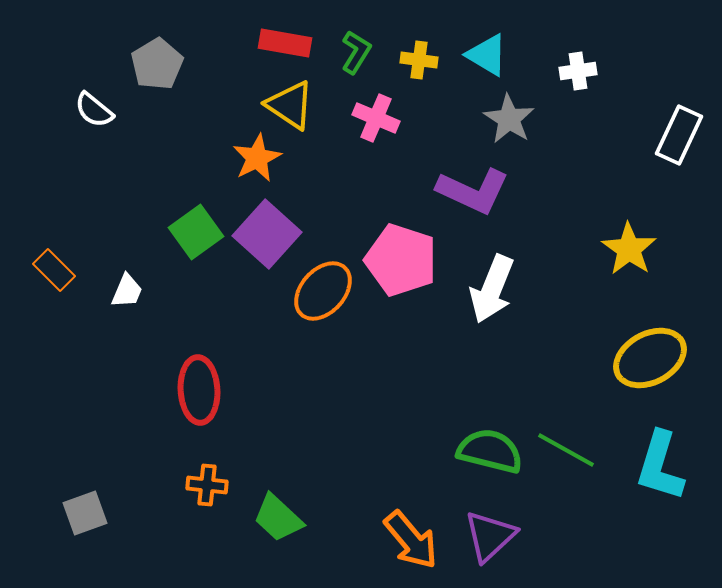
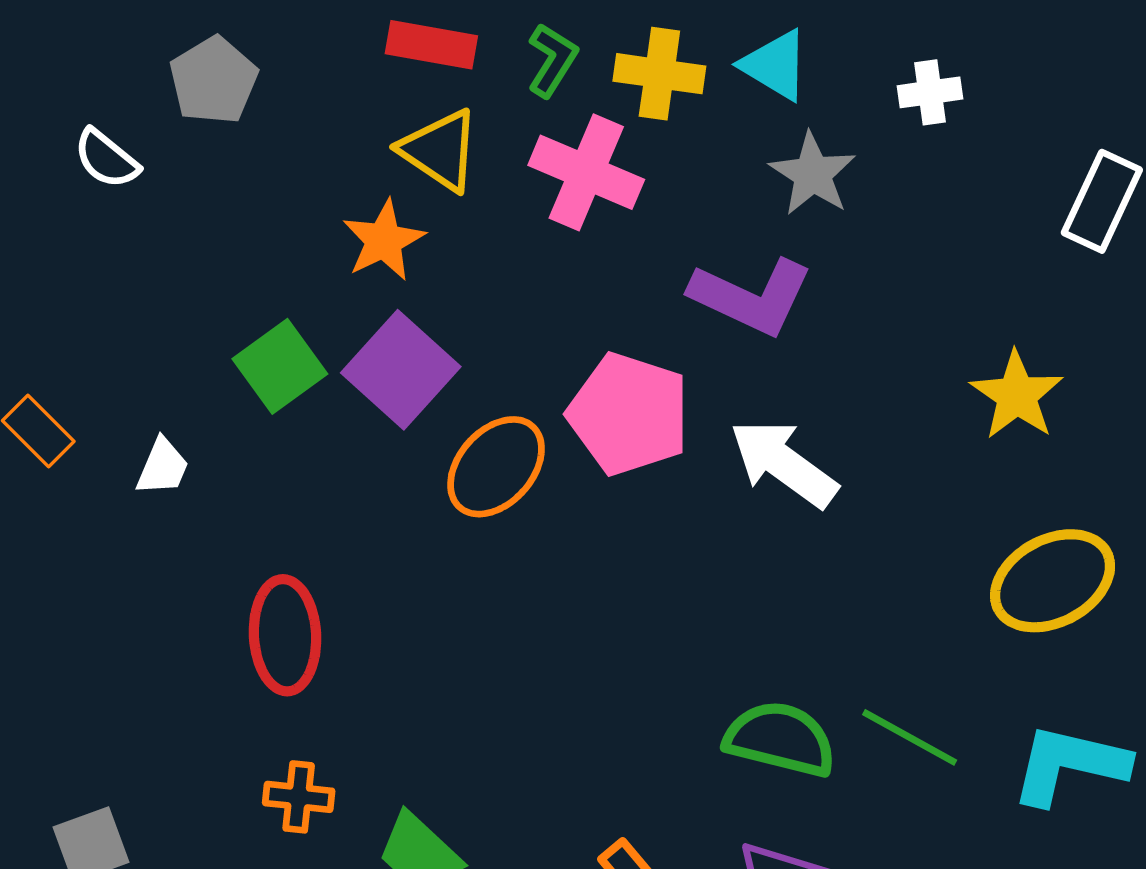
yellow cross: (419, 60) -> (659, 74), size x1.4
pink cross: (376, 118) -> (586, 172), size x1.4
white arrow: (492, 289) -> (784, 463), turned 104
cyan L-shape: (660, 466) -> (1070, 765), turned 86

